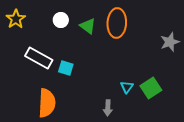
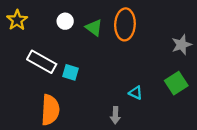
cyan triangle: (127, 87) -> (136, 93), turned -40
green square: (151, 88) -> (176, 83), moved

